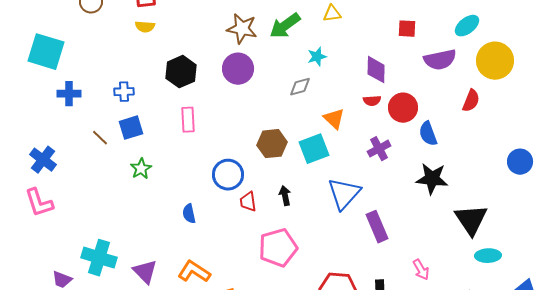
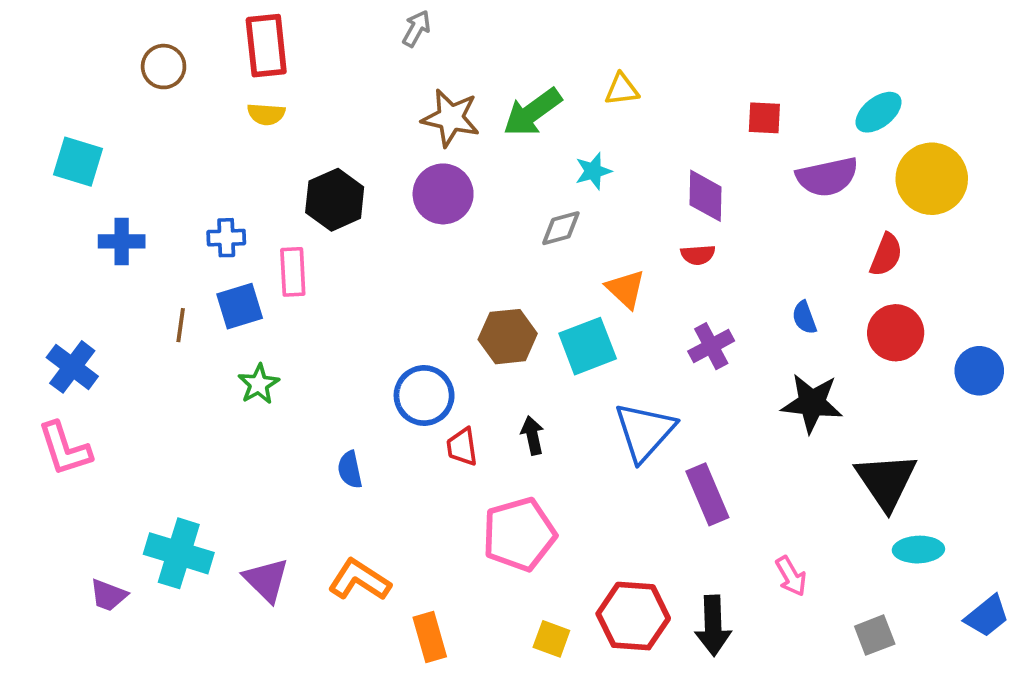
cyan square: (46, 52) -> (78, 162), size x0.7
red circle: (403, 108) -> (896, 333), moved
pink rectangle: (188, 120) -> (293, 272), moved
blue semicircle: (428, 134) -> (804, 318), size x0.7
brown line: (100, 138) -> (181, 325), turned 54

